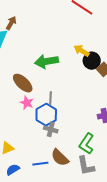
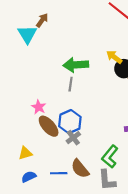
brown ellipse: (23, 83) -> (49, 126), moved
gray line: (50, 98) -> (71, 84), moved
pink star: (27, 103) -> (39, 107), moved
gray cross: (51, 129) -> (73, 138), turned 32

